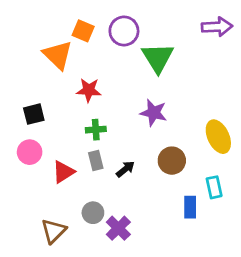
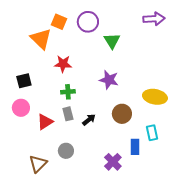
green triangle: (158, 58) -> (112, 41), size x0.7
yellow ellipse: (218, 137) -> (155, 97), turned -55
purple cross: (118, 228) -> (113, 162), moved

